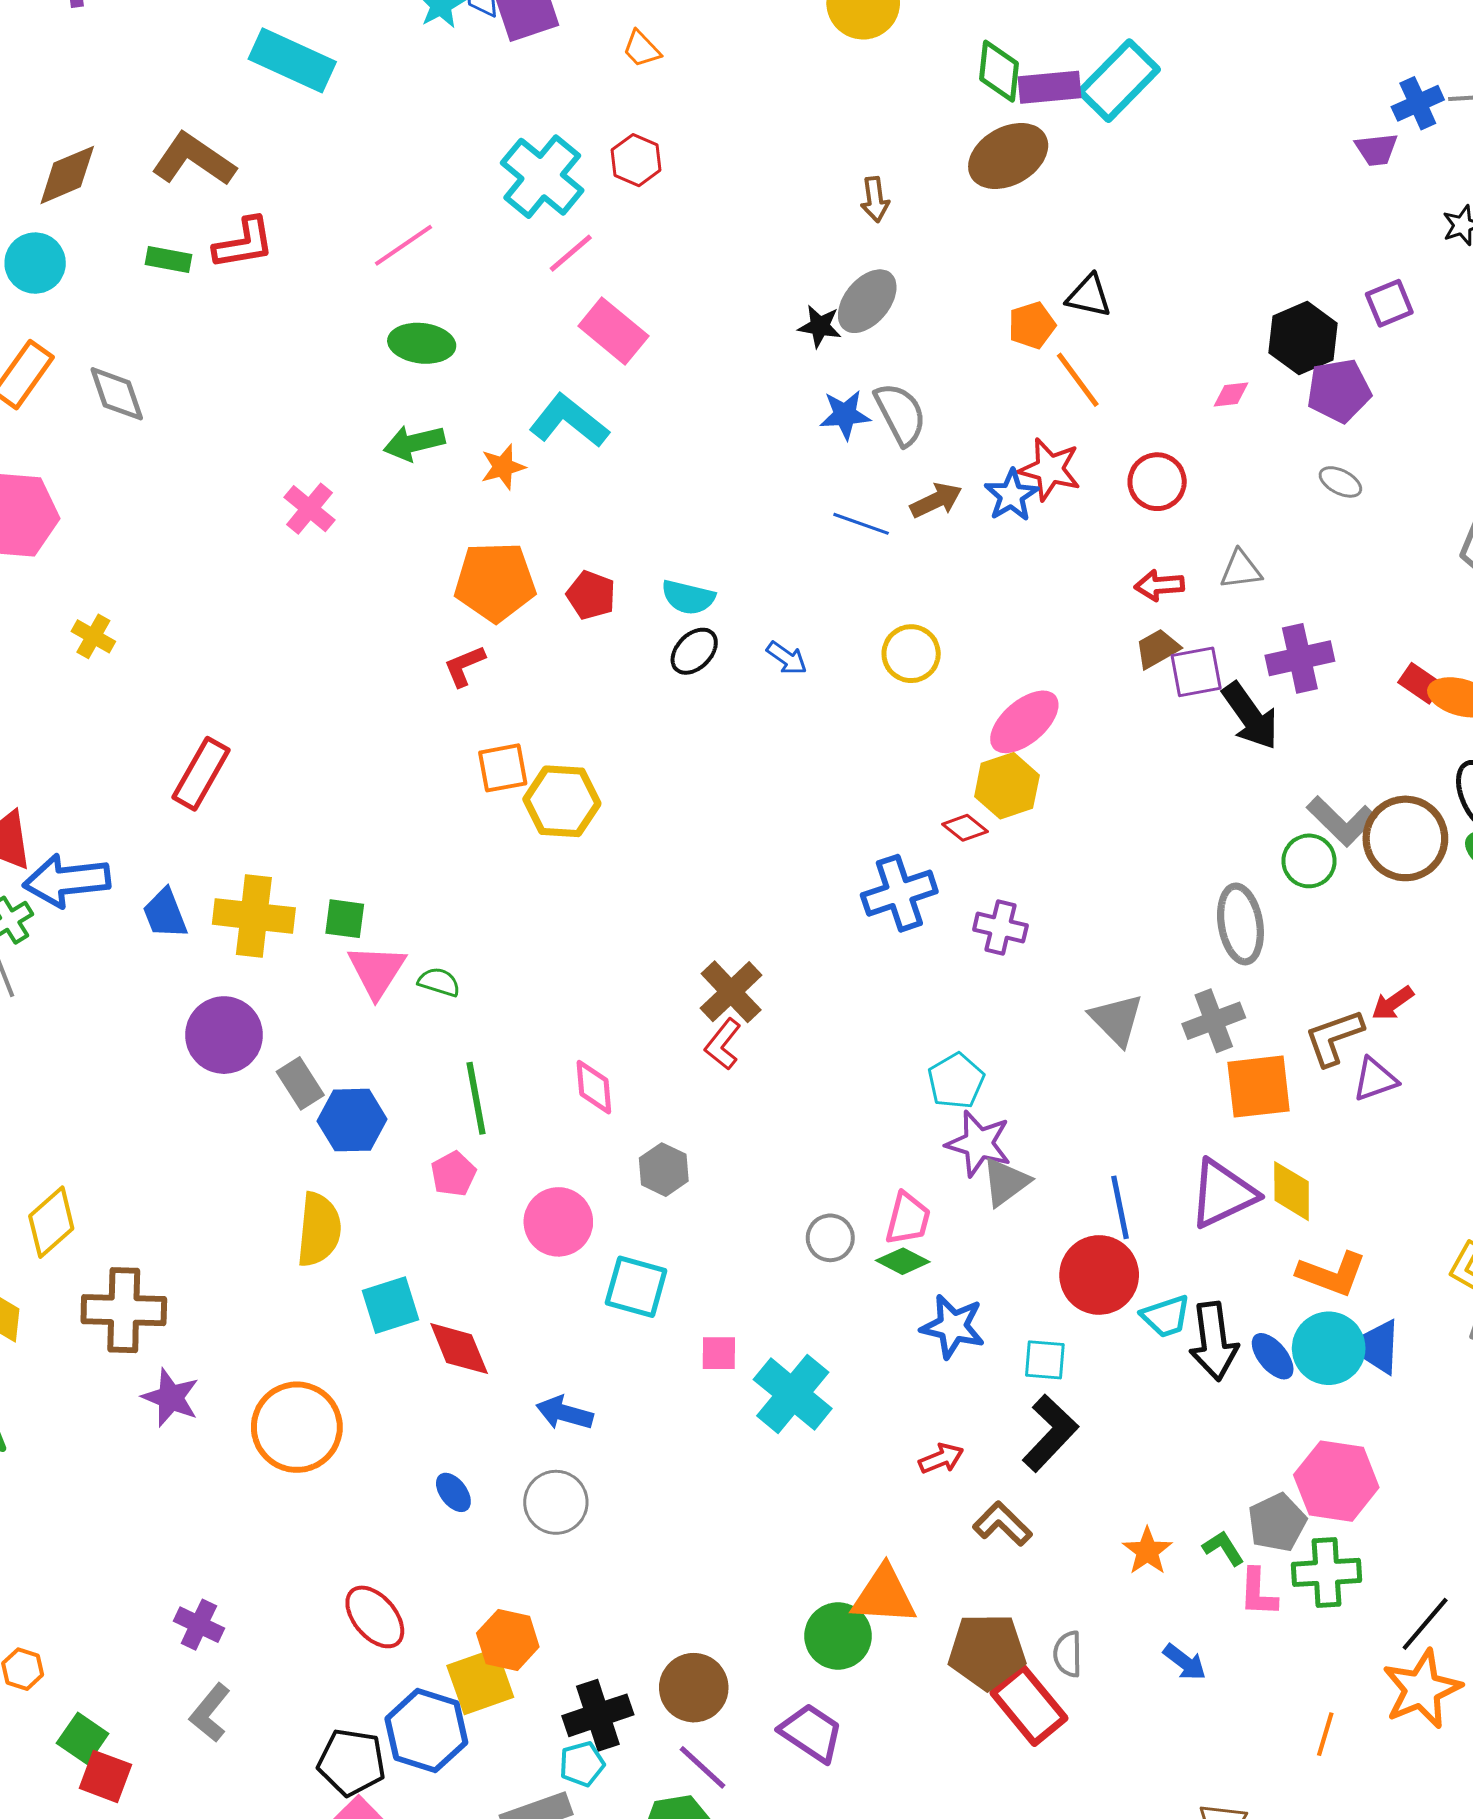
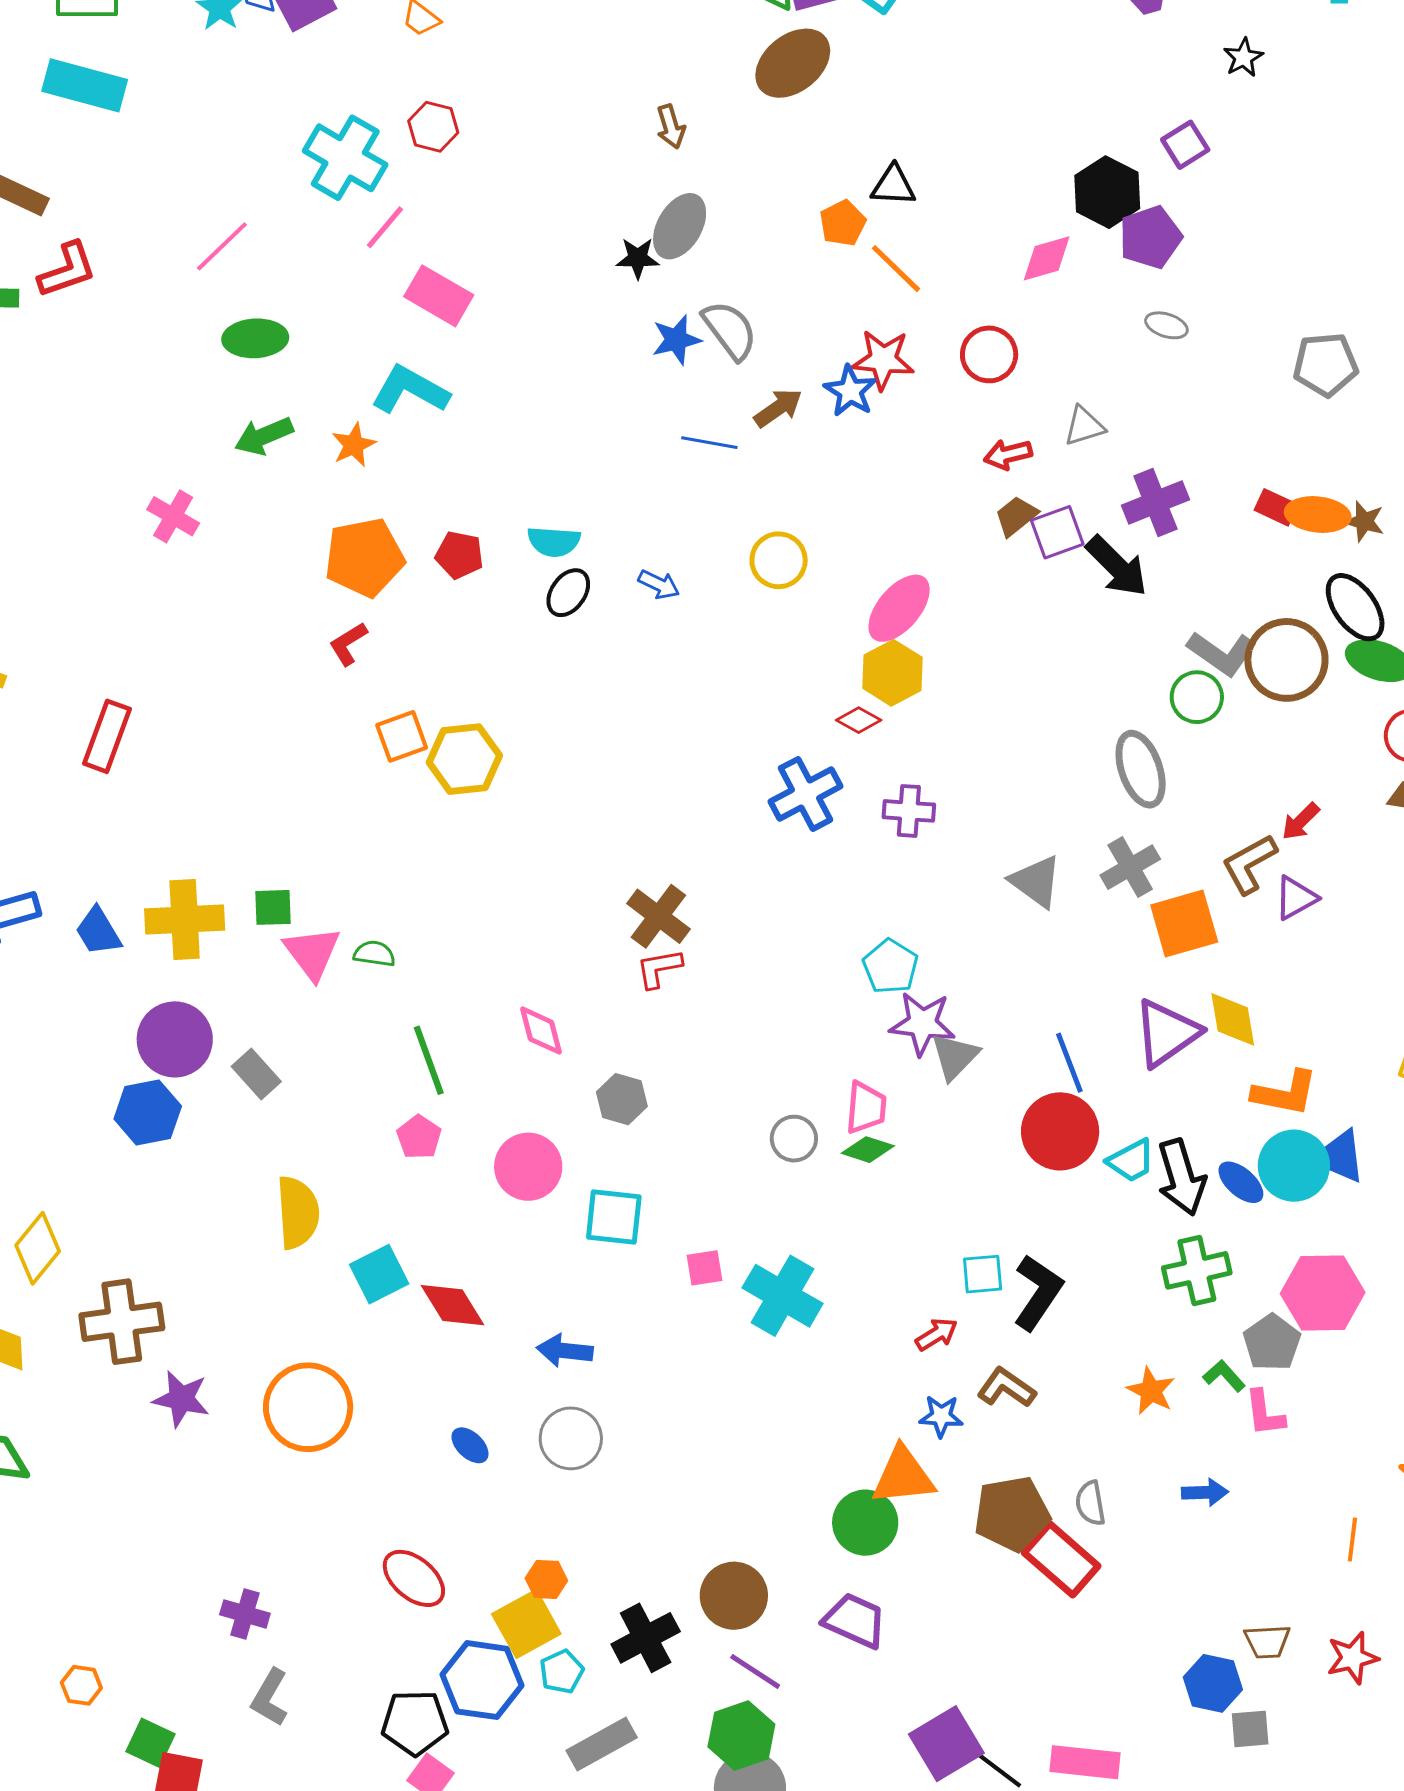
pink diamond: (1231, 395) -> (1047, 258), size x1.5
red rectangle: (201, 774) -> (107, 736), moved
red L-shape: (723, 1044) -> (659, 968), turned 51
blue hexagon: (352, 1120) -> (148, 1112), moved
blue star: (953, 1326) -> (941, 1416), moved, size x0.7
cyan square: (1045, 1360) -> (983, 1274), moved
green cross: (1327, 1572) -> (1197, 1270), moved
orange hexagon: (508, 1640) -> (546, 1579), size x0.7
blue arrow: (1185, 1662) -> (1205, 1492), turned -30
cyan pentagon: (582, 1764) -> (562, 1672), moved

